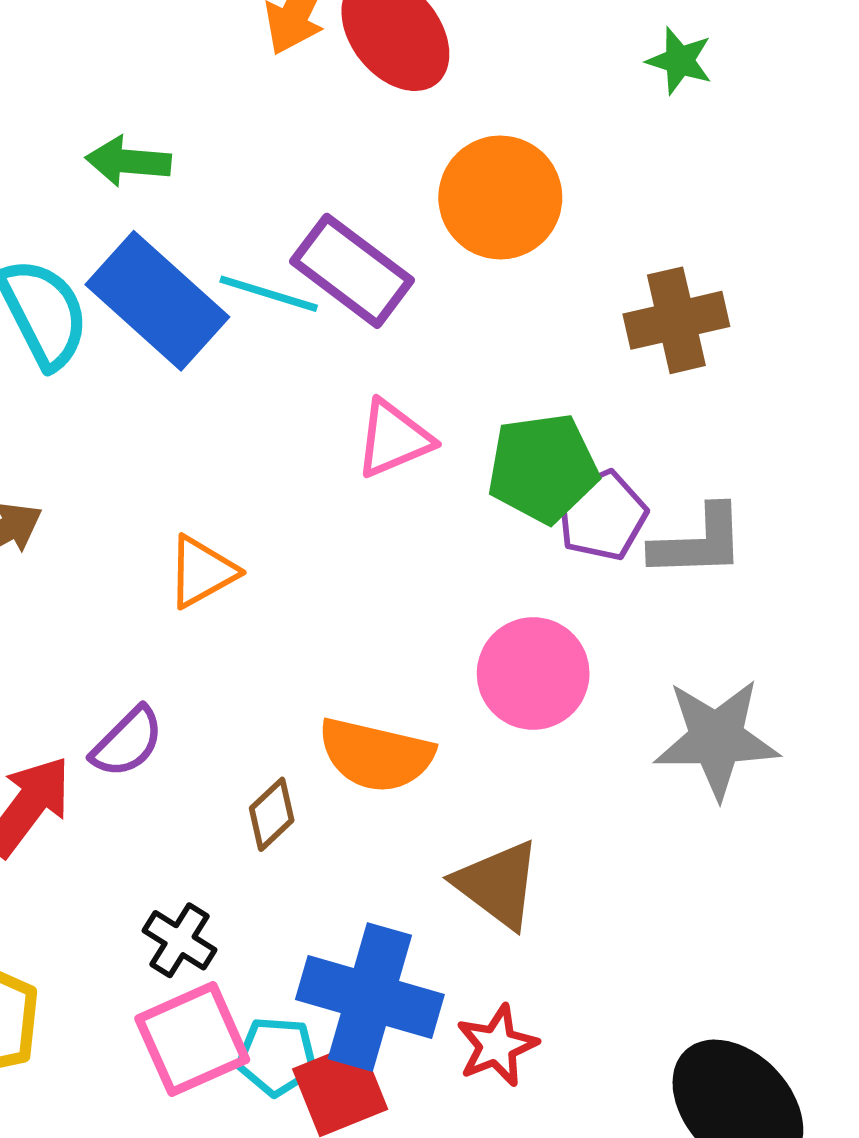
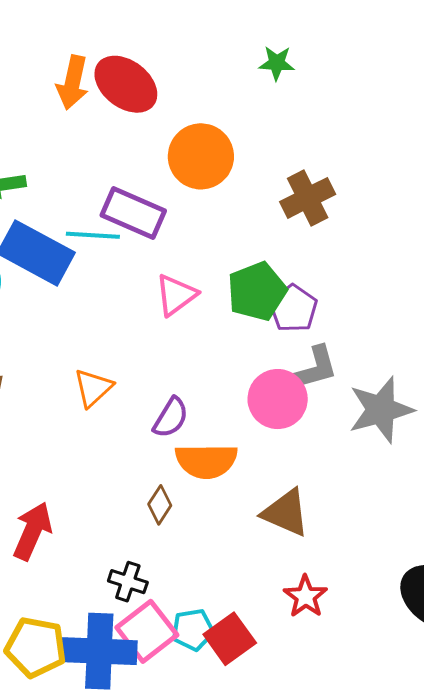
gray L-shape: (698, 542) -> (313, 369), moved
purple semicircle: (127, 742) -> (171, 418), moved
blue cross: (370, 997) -> (99, 651), moved

